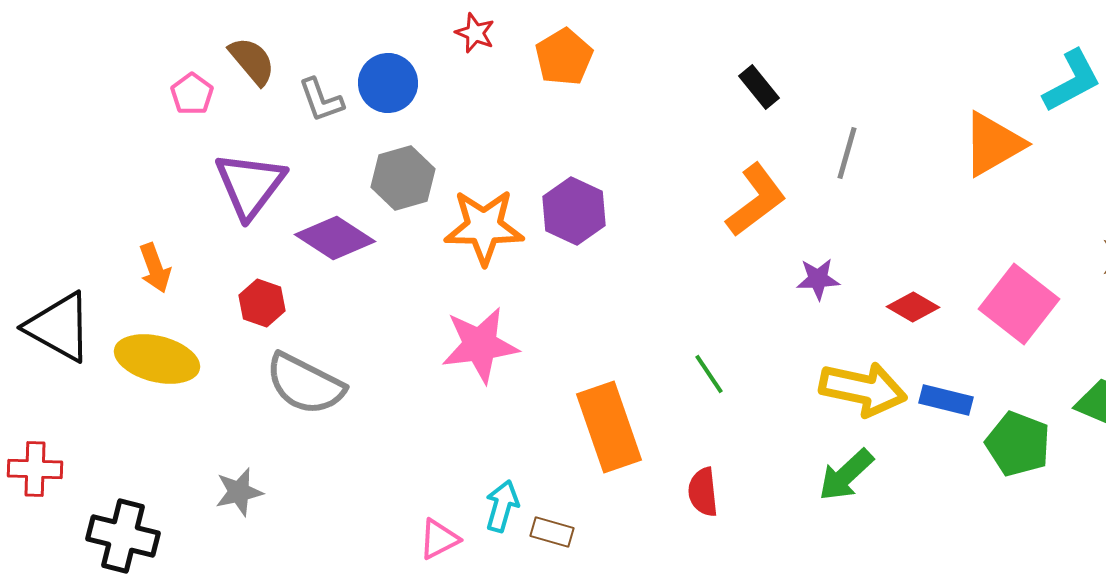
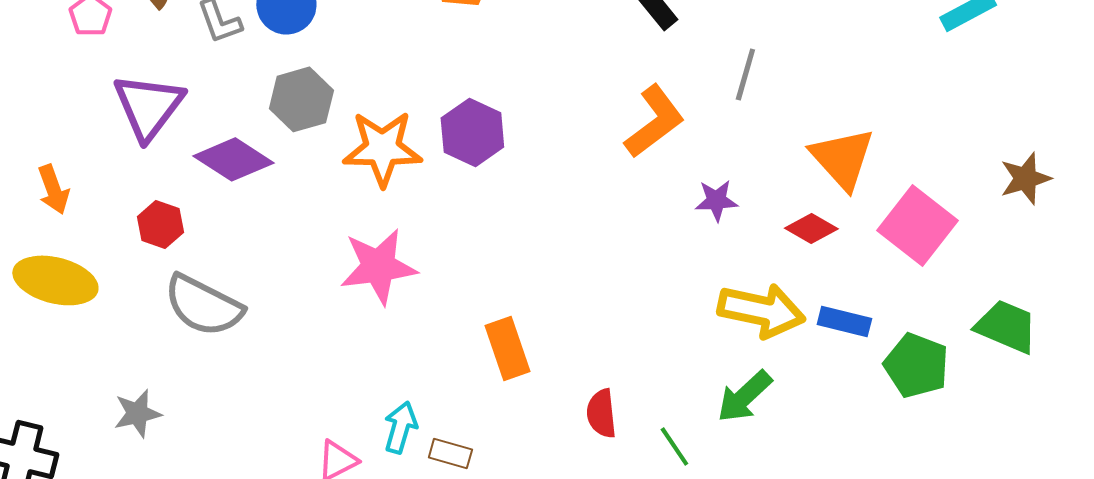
orange triangle: (993, 144) -> (842, 158), moved, turned -42
green line: (709, 374) -> (674, 446), moved
orange rectangle: (609, 427) -> (507, 348), size x0.7

